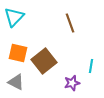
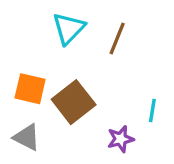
cyan triangle: (14, 17) -> (69, 28), moved
brown line: (70, 23) -> (117, 38), turned 42

